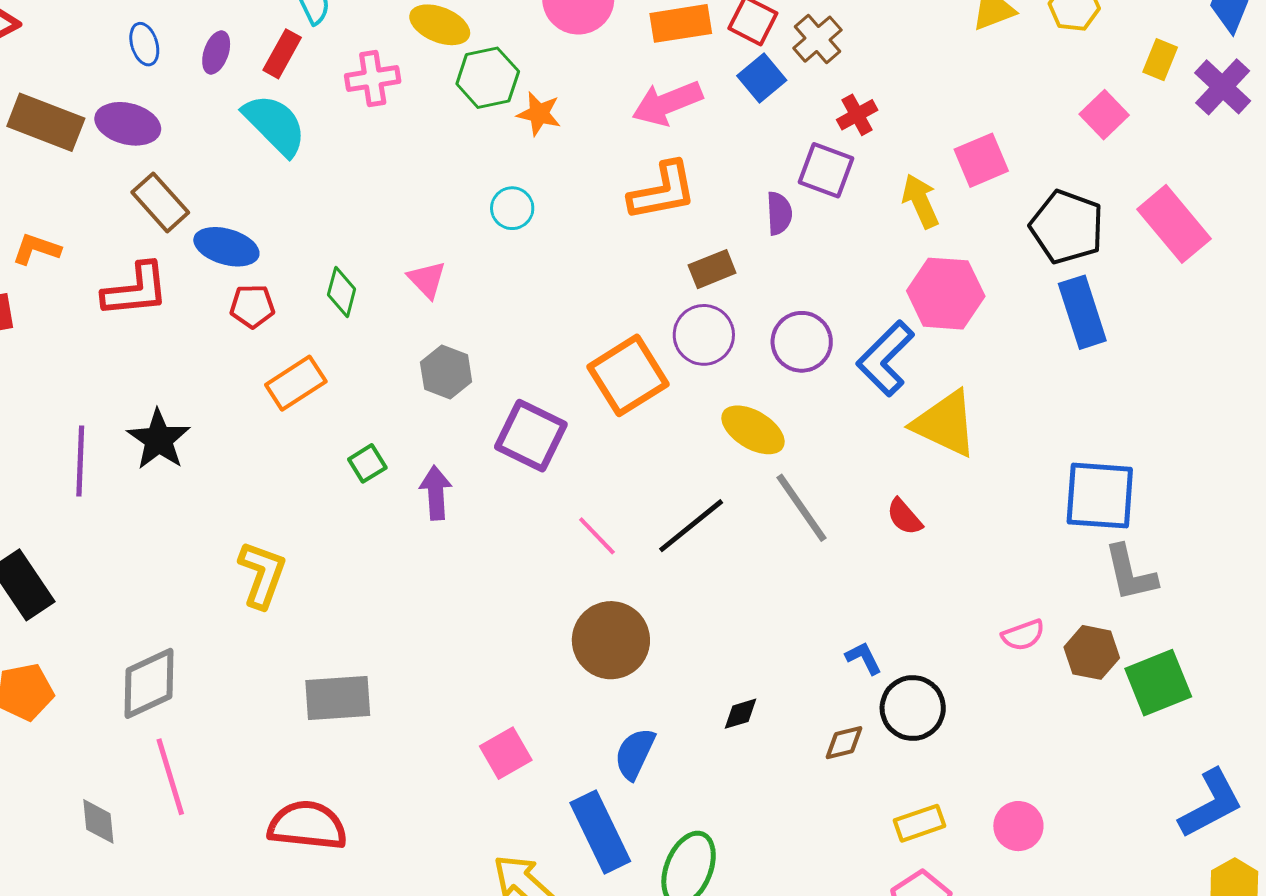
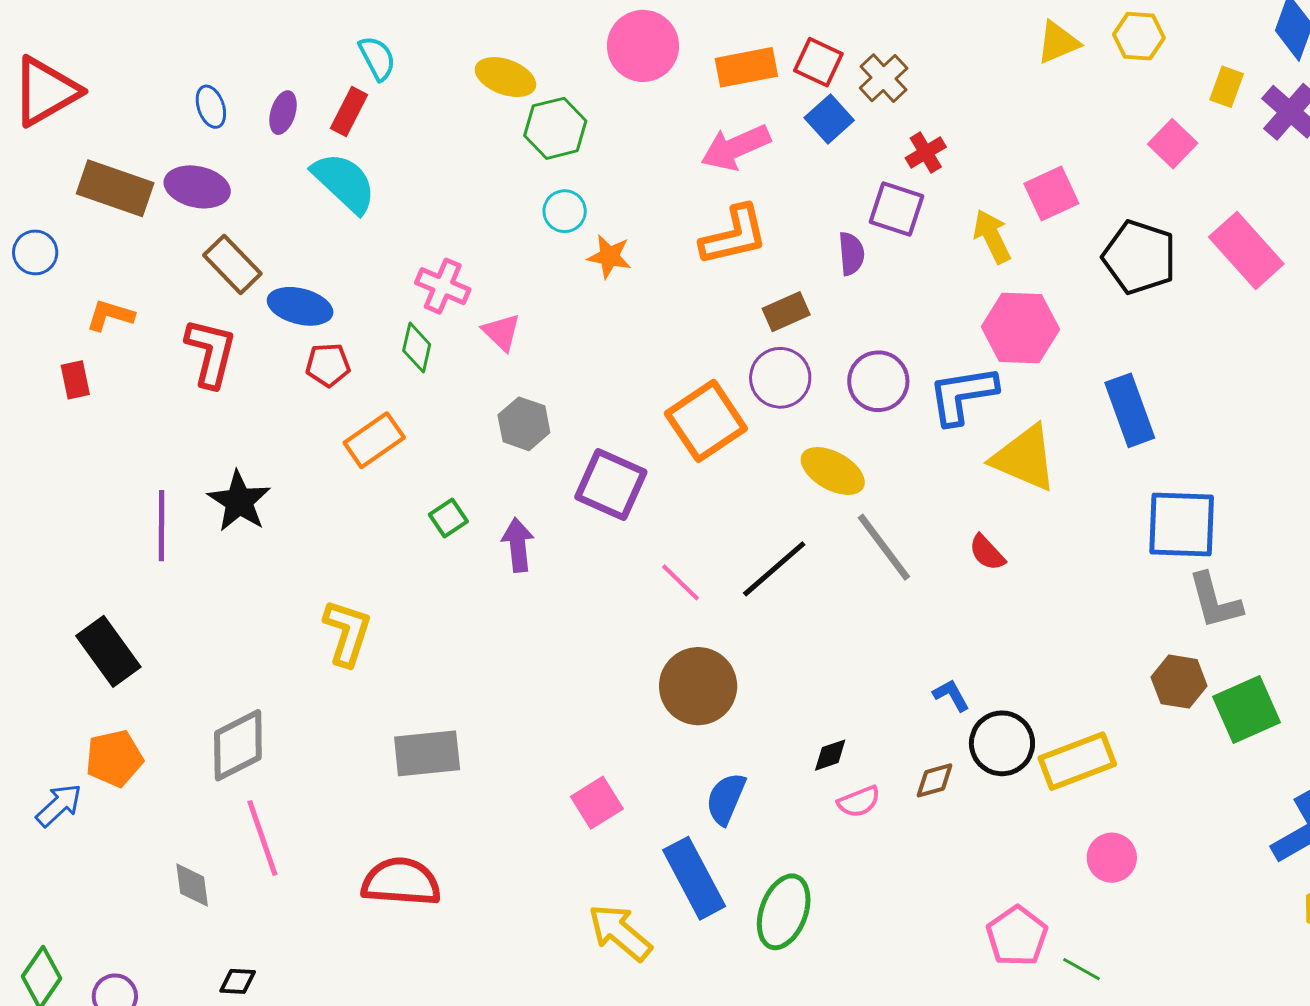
pink cross: (373, 79) -> (443, 286), moved, turned 34
orange star: (539, 114) -> (609, 256), moved
cyan circle: (512, 208) -> (565, 211), moved
red L-shape: (136, 290) -> (211, 353), turned -68
blue rectangle: (1082, 312) -> (1130, 410), moved
blue L-shape: (885, 358) -> (963, 395), turned 38
pink semicircle: (1023, 635) -> (859, 802), moved
yellow rectangle: (919, 823) -> (1077, 761), moved, size x1.5

